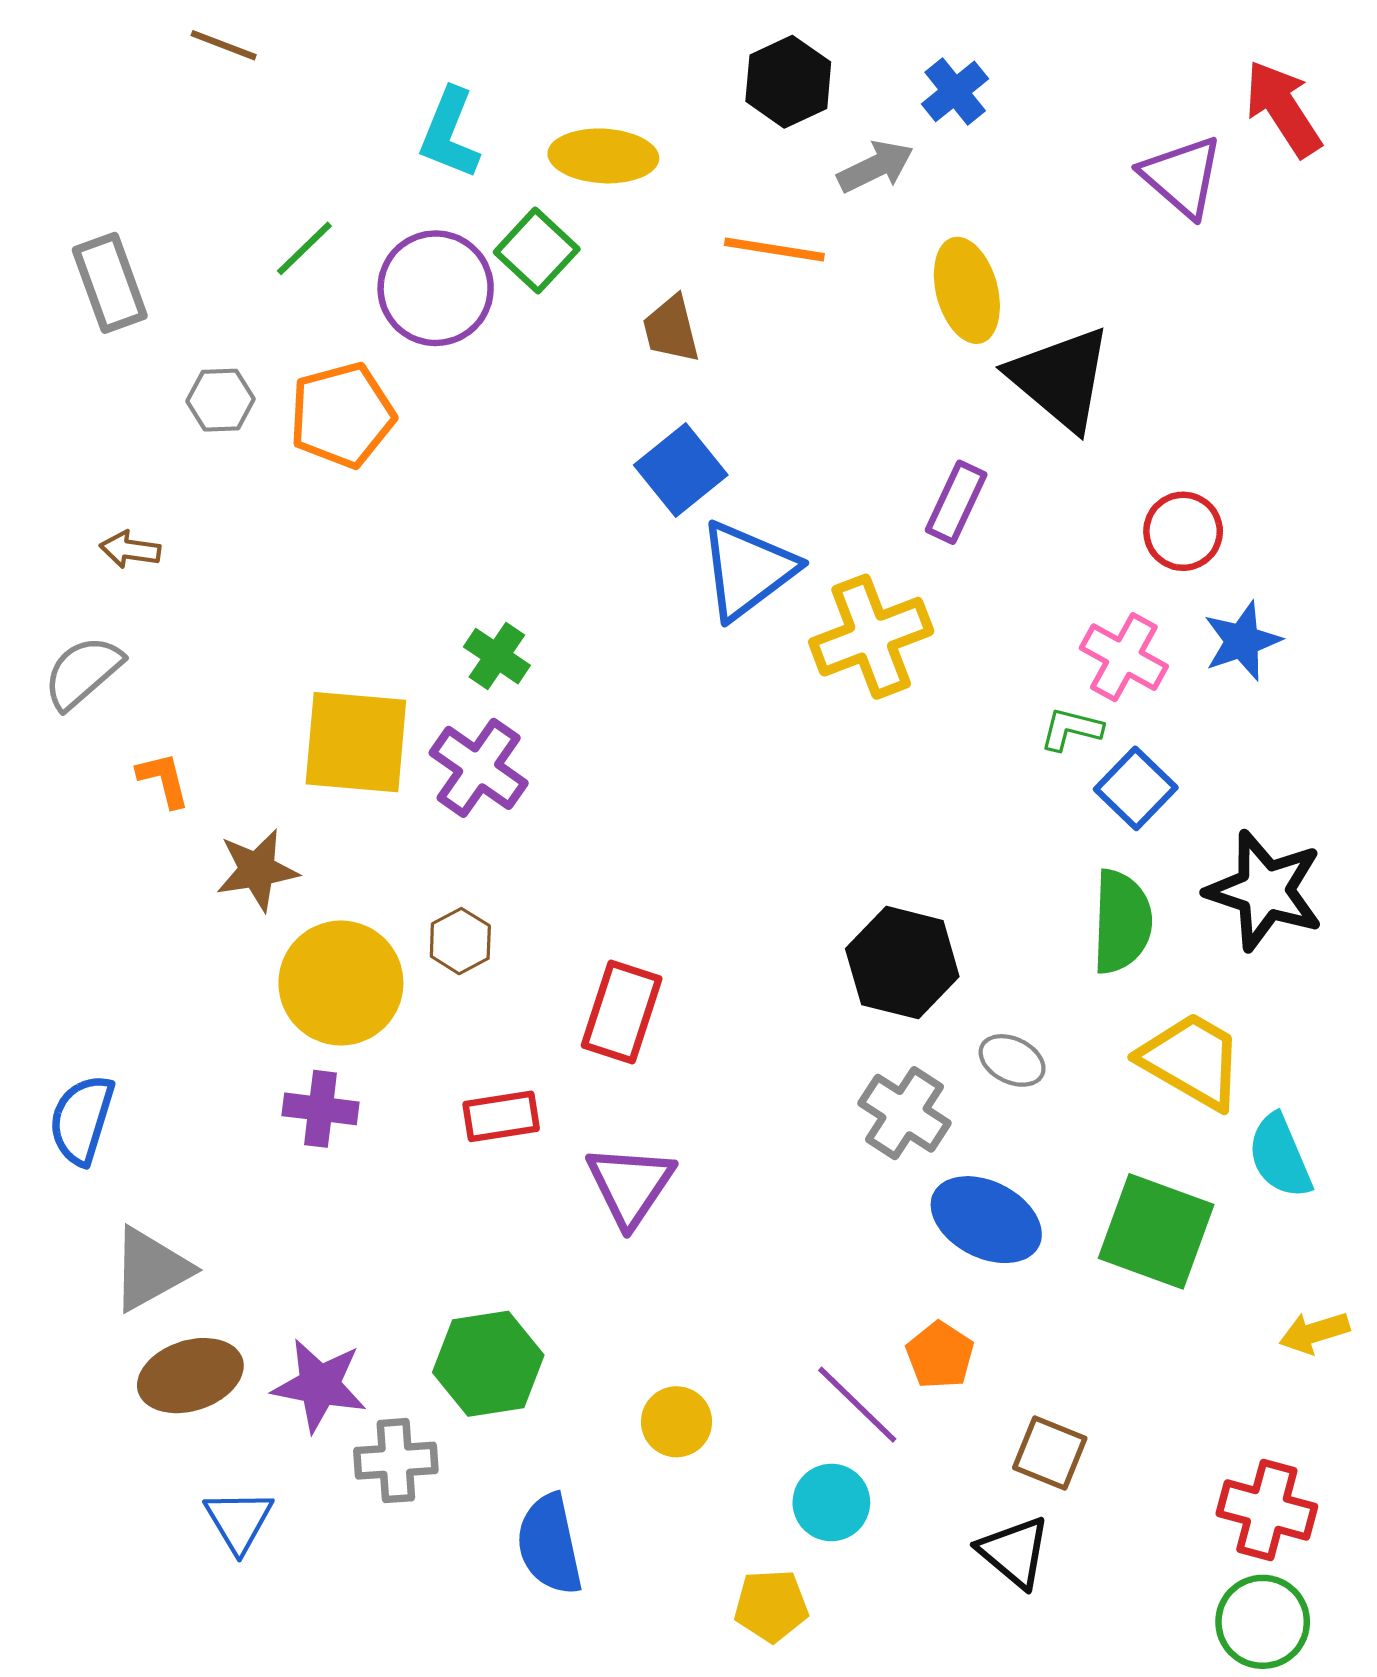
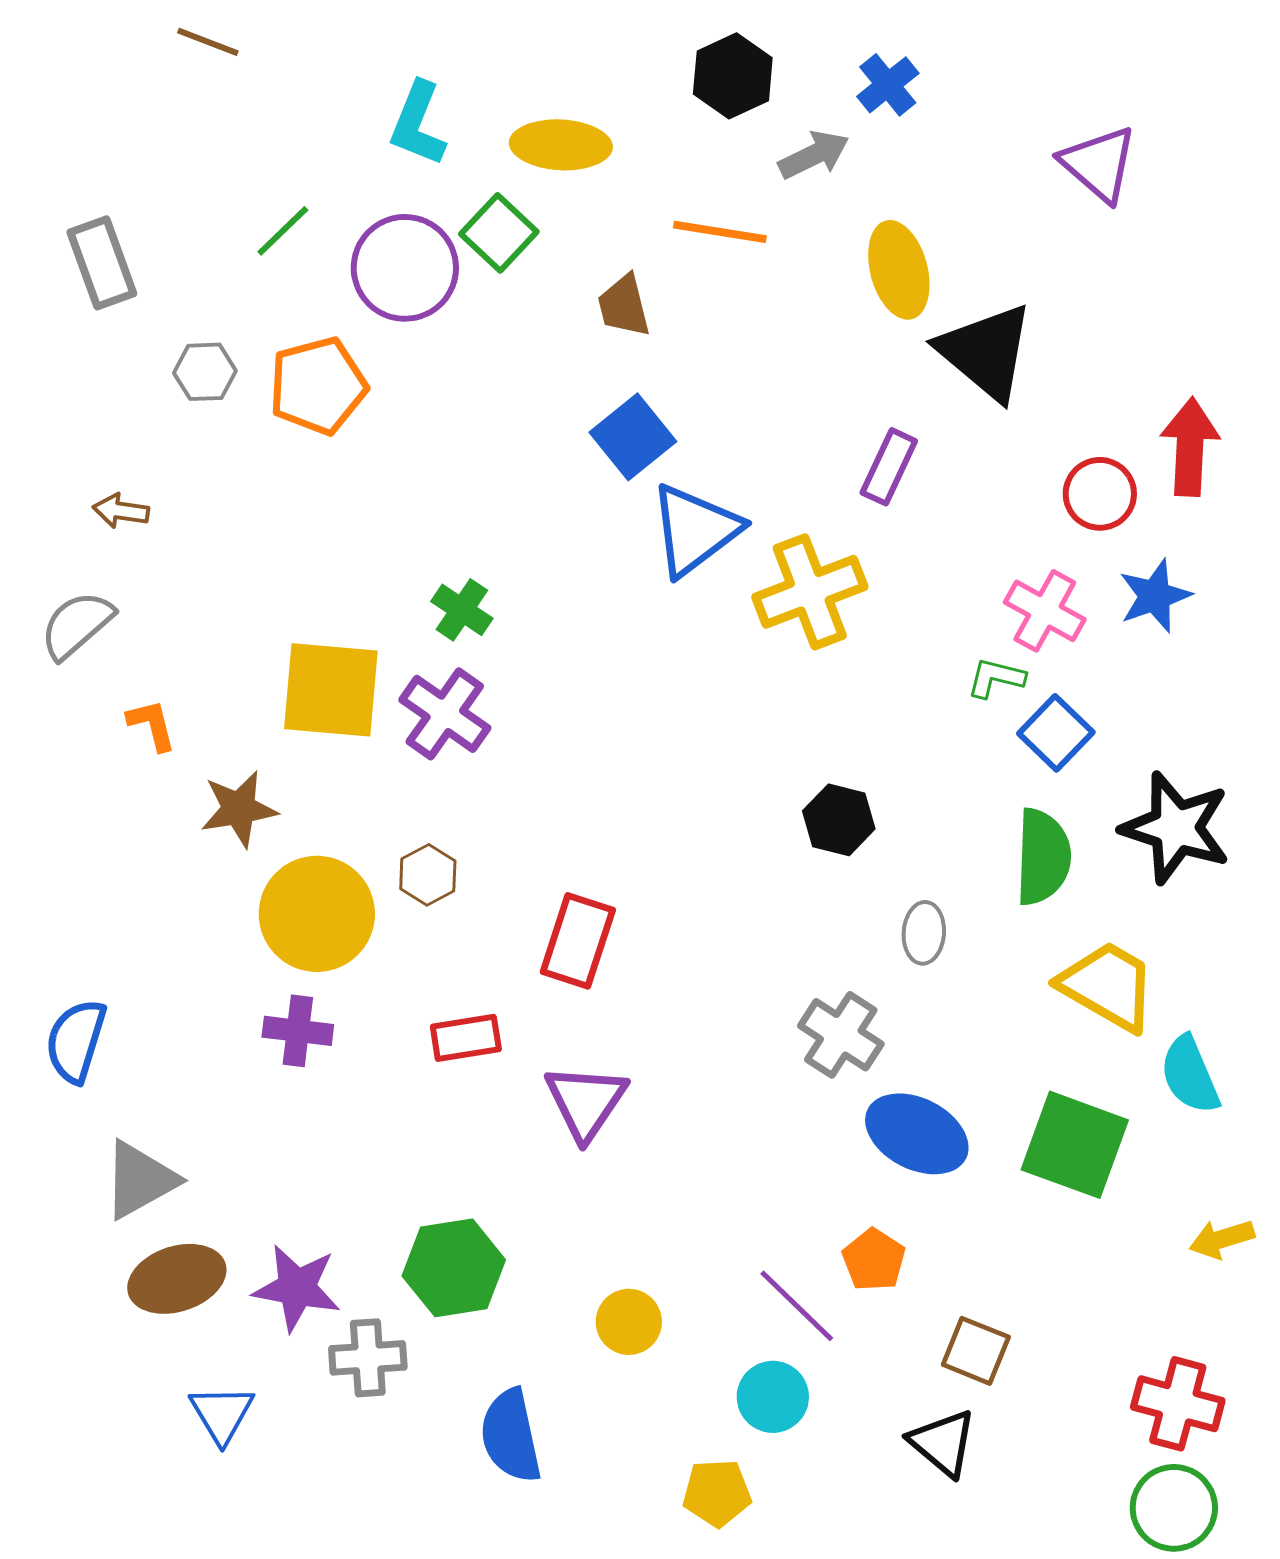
red arrow: (1283, 109) -> (1190, 447), moved, turned 36
black hexagon: (902, 963) -> (839, 820), moved, size x0.7
gray ellipse: (1012, 1060) -> (924, 933), moved, turned 68

